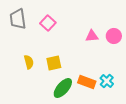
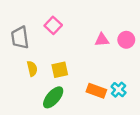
gray trapezoid: (18, 19) -> (20, 38), moved
green ellipse: (63, 88) -> (53, 97), moved

